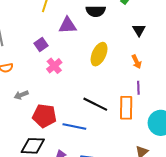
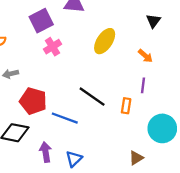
purple square: (41, 44) -> (41, 21), size x1.5
orange arrow: (137, 62) -> (145, 56), turned -32
orange rectangle: (126, 108) -> (126, 106), size x0.6

